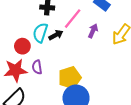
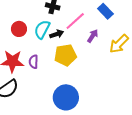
red circle: (22, 46) -> (19, 29), moved
yellow pentagon: (70, 78) -> (65, 55), moved

